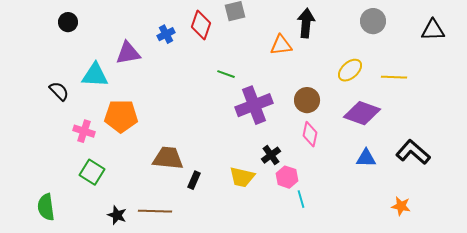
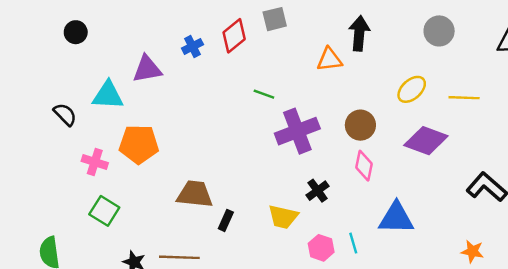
red diamond: (201, 25) -> (234, 36), turned 32
blue triangle: (366, 158) -> (396, 218), moved, size x1.5
pink hexagon: (287, 177) -> (321, 248), moved

